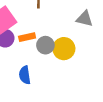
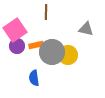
gray circle: (45, 45) -> (52, 52), size x1.6

